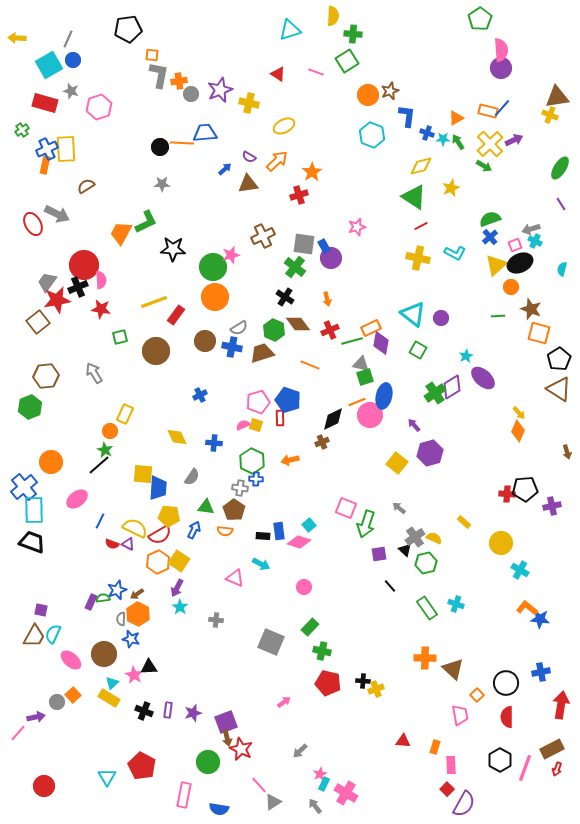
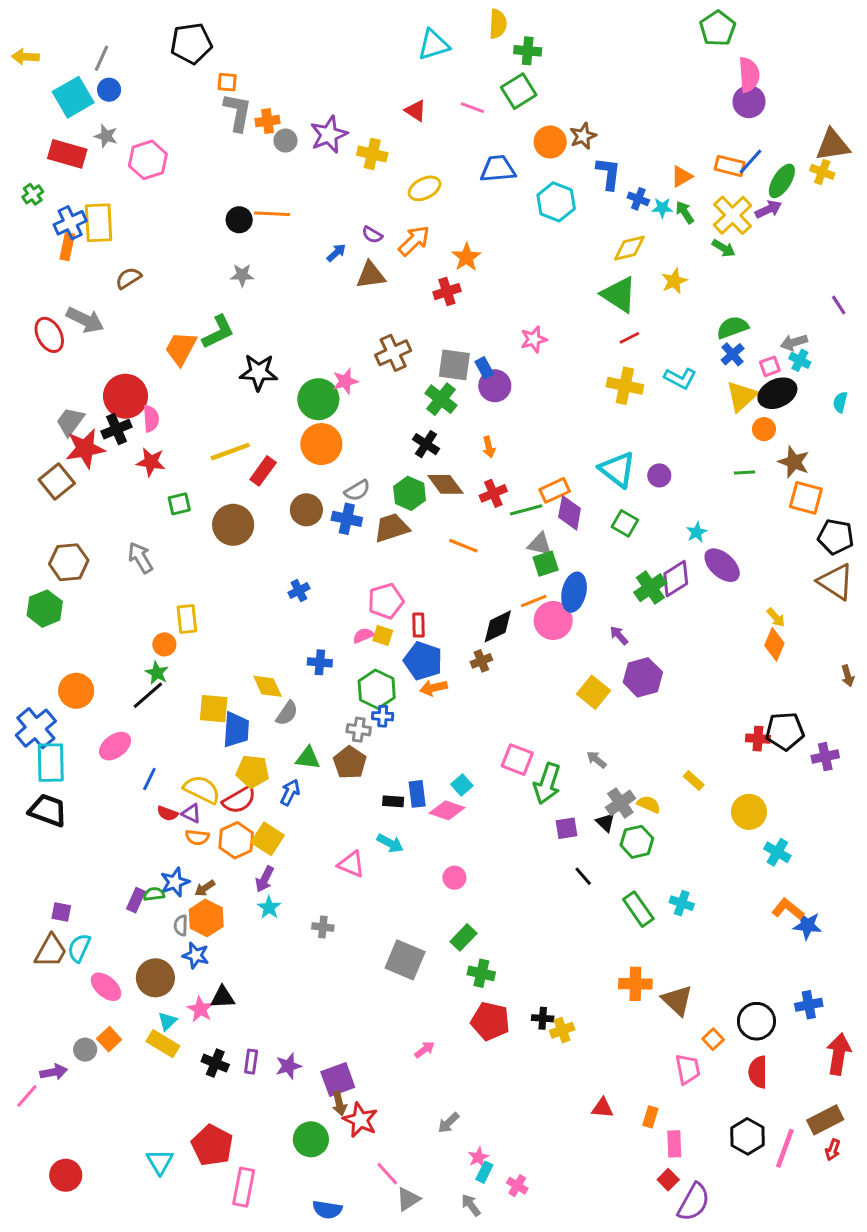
blue trapezoid: (205, 133) -> (498, 169), moved
green ellipse: (560, 168) -> (782, 181), moved
black pentagon: (559, 359) -> (836, 537), turned -30
blue pentagon: (288, 400) -> (423, 661), moved
yellow rectangle: (125, 414) -> (187, 619), turned -30
yellow diamond: (177, 437) -> (268, 686), moved
orange semicircle: (225, 531) -> (197, 837), moved
pink cross: (346, 793) -> (517, 1186), size x0.6
pink rectangle: (184, 795) -> (244, 1187), moved

